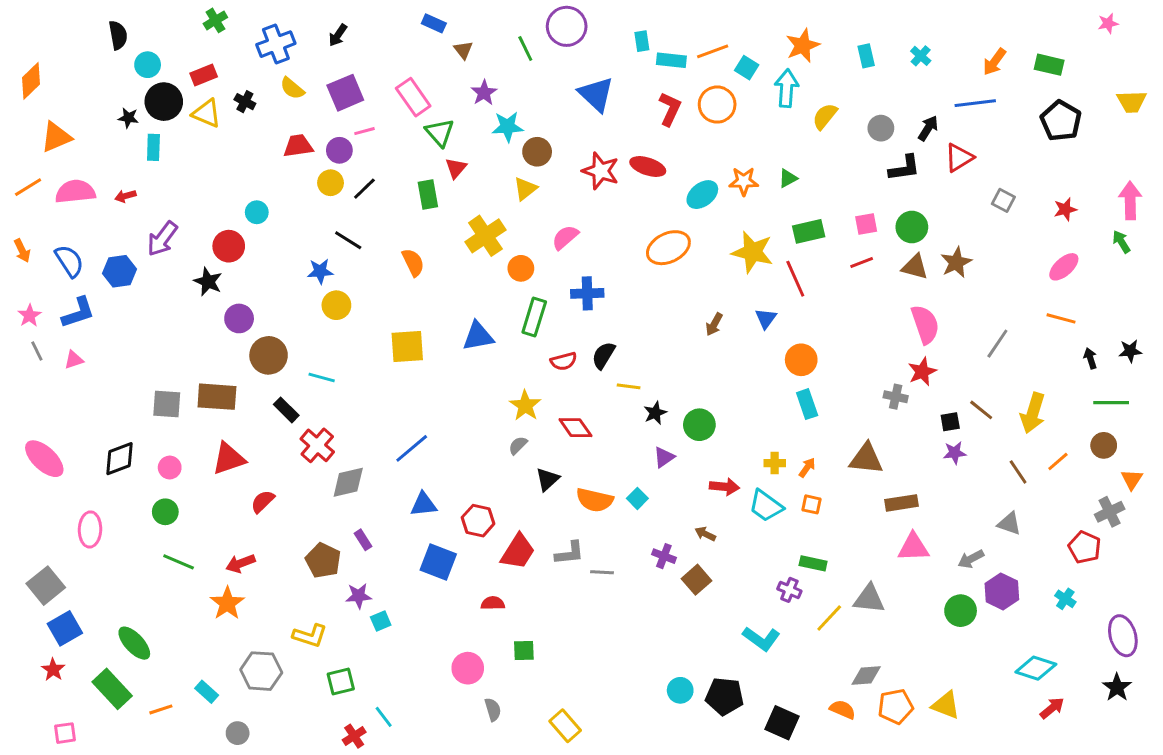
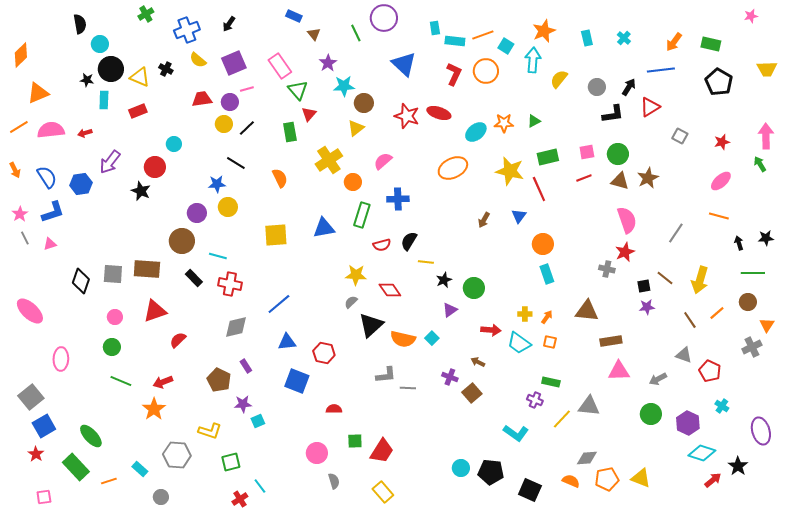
red rectangle: (204, 75) -> (138, 111), moved
purple circle: (239, 318) -> (197, 213), moved
yellow star: (525, 406) -> (356, 275), turned -30
red cross: (317, 445) -> (230, 284), moved, turned -30
black diamond: (120, 459) -> (81, 281), moved, turned -50
black triangle: (547, 479) -> (371, 325), size x1.5
red pentagon: (1084, 547) -> (710, 371), moved
red trapezoid: (518, 552) -> (382, 451), moved
purple hexagon: (1002, 591) -> (688, 423), moved
black star: (1117, 687) -> (738, 466), moved

